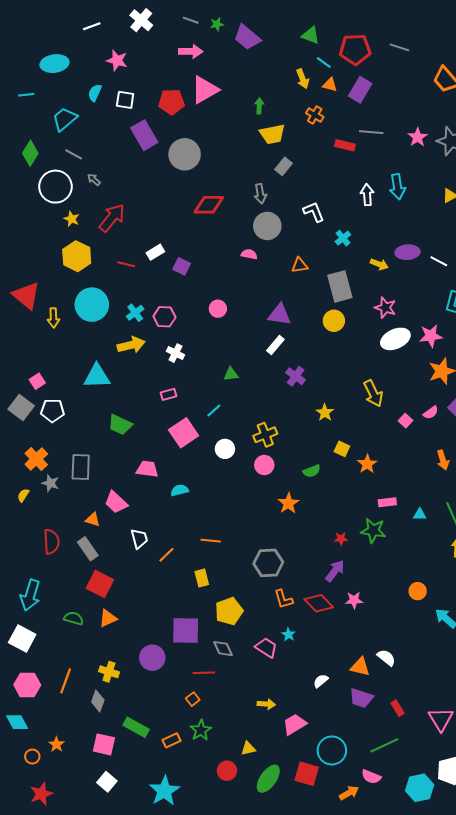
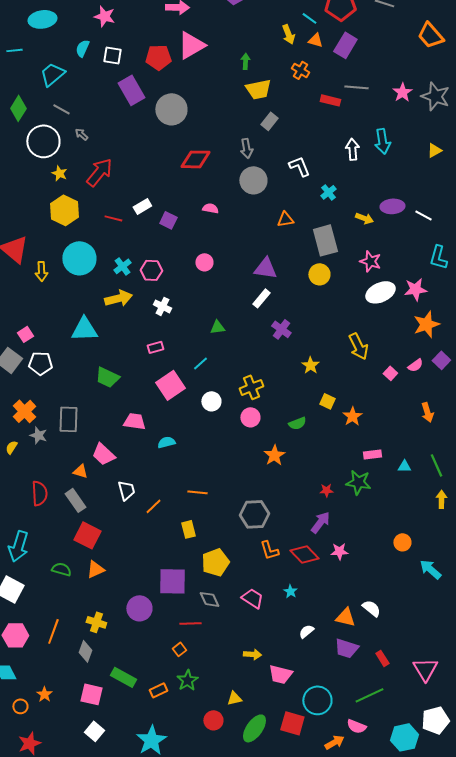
pink semicircle: (249, 254) -> (210, 208), moved
cyan star: (288, 634) -> (290, 591), moved
pink trapezoid: (295, 724) -> (280, 674), turned -135

